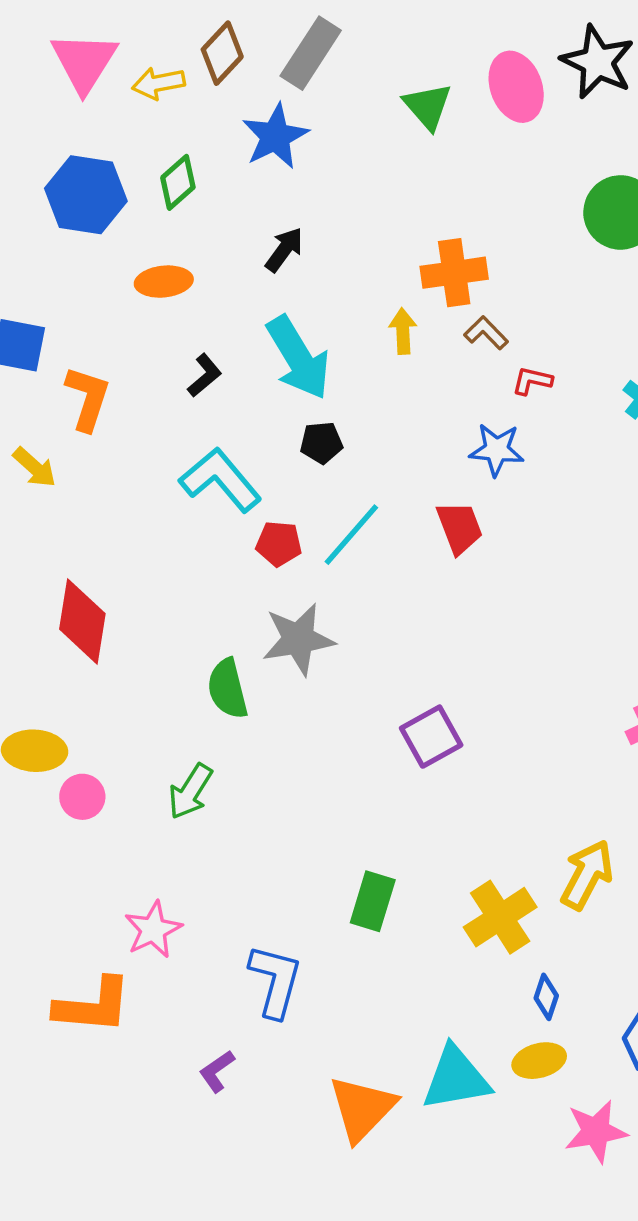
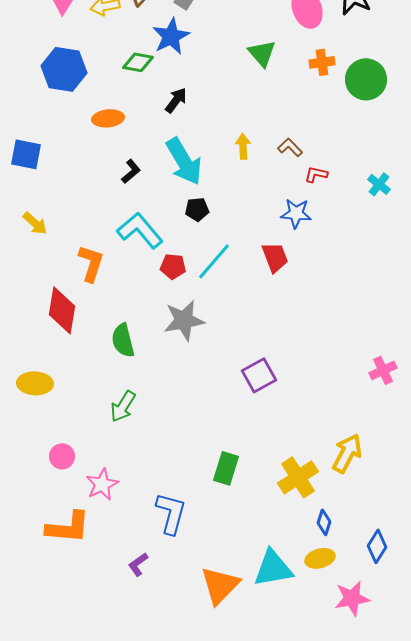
green triangle: (428, 106) -> (262, 53), moved
green diamond: (178, 182) -> (138, 62), moved, turned 52
orange cross: (454, 273) -> (322, 62), moved, size x0.7
orange L-shape: (88, 398) -> (91, 263), moved
green semicircle: (228, 689) -> (123, 340), moved
pink circle: (82, 797) -> (62, 456), moved

